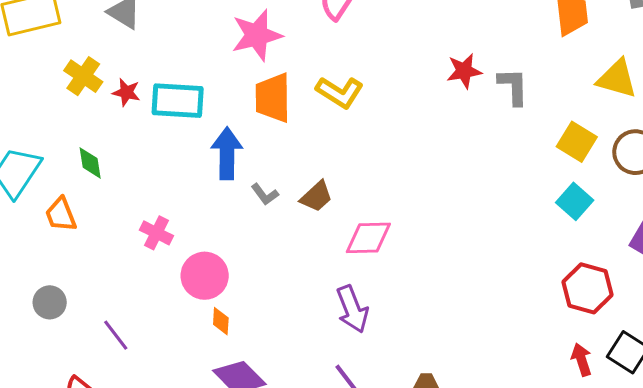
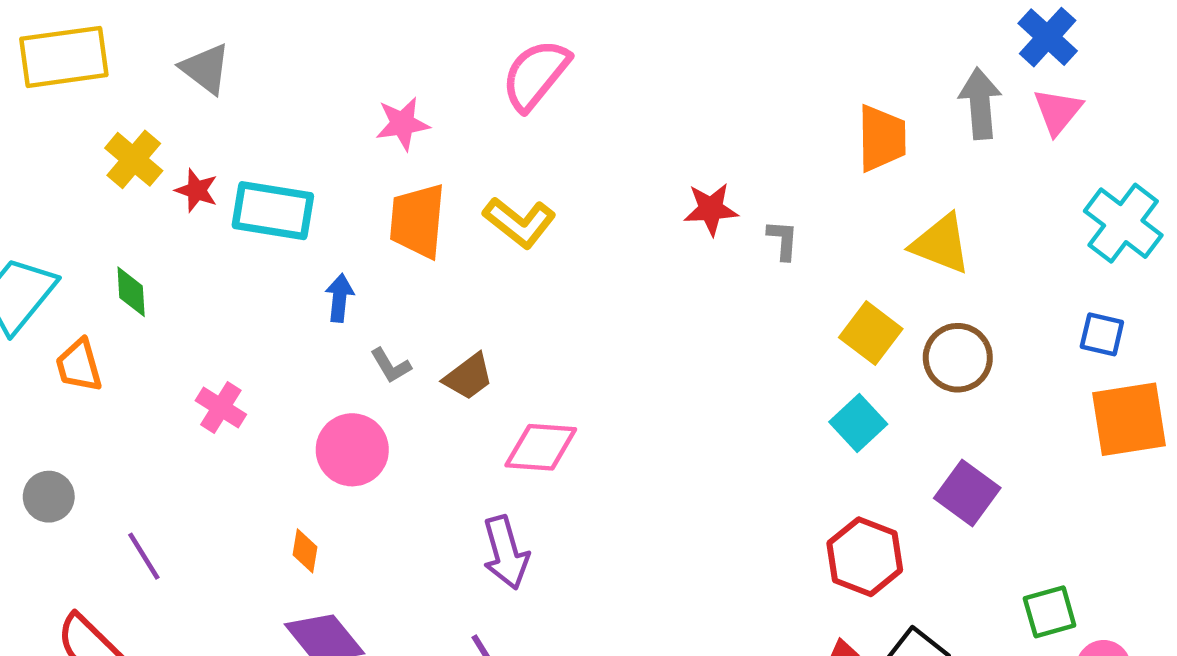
pink star: (257, 35) -> (402, 124), size x0.7
gray L-shape: (513, 87) -> (783, 240), size x0.7
blue arrow: (227, 153) -> (339, 298), size x0.6
pink circle: (205, 276) -> (352, 450), moved

